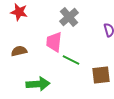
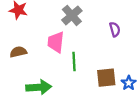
green line: (71, 60) -> (74, 62), turned 60

